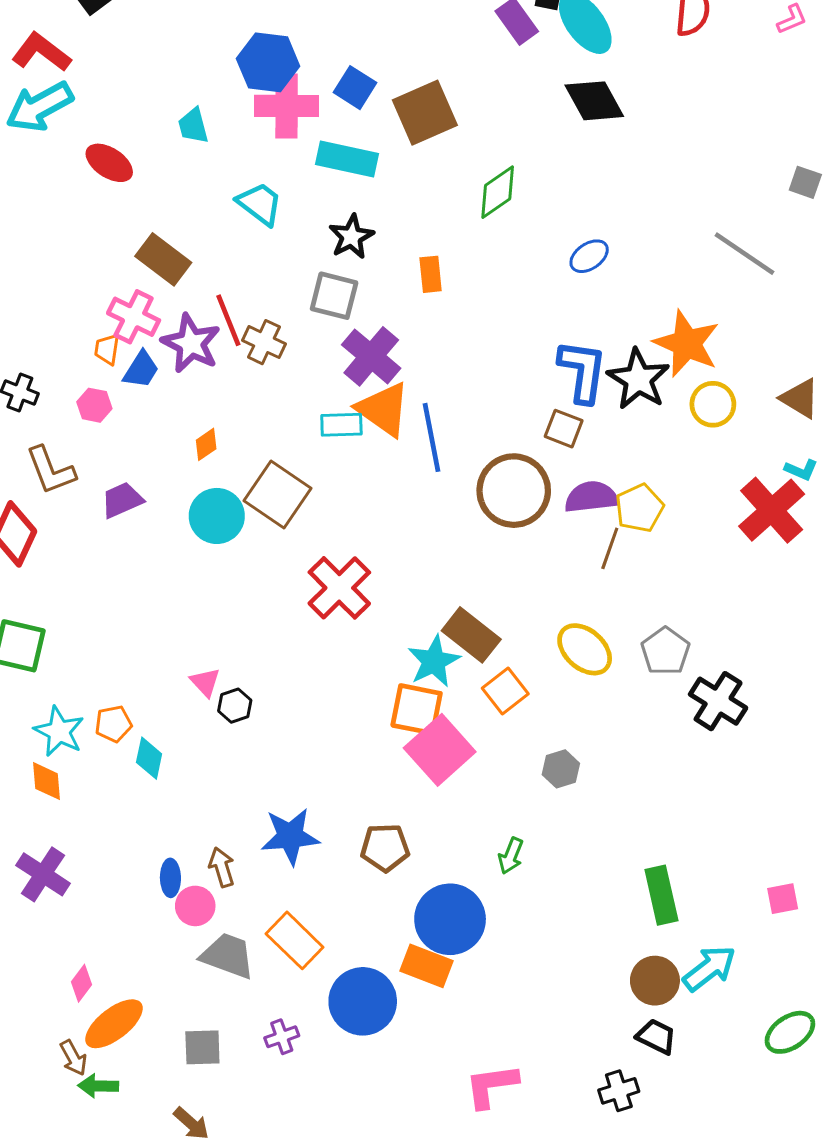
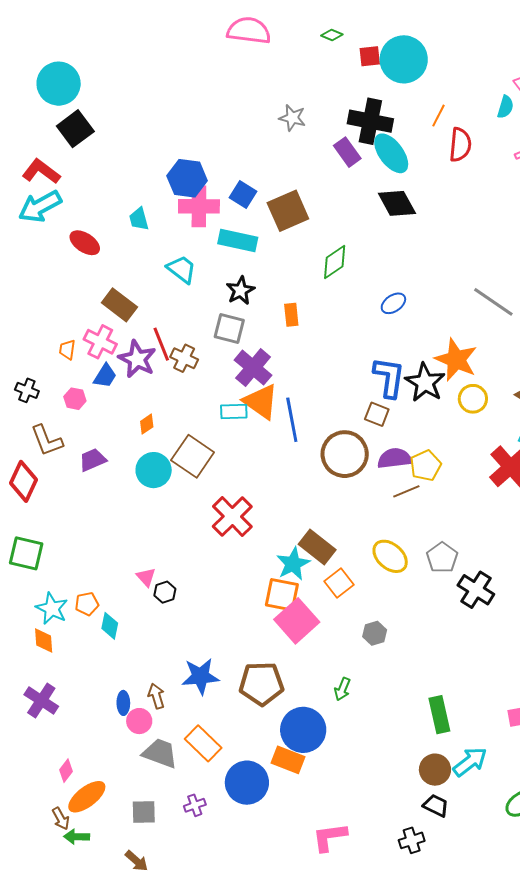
orange trapezoid: (107, 349) -> (67, 350), moved
brown line: (610, 548) -> (406, 491), turned 48
brown pentagon: (385, 848) -> (261, 684), size x1.4

